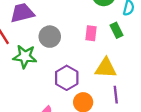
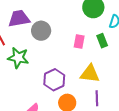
gray circle: (50, 37) -> (41, 31), moved

